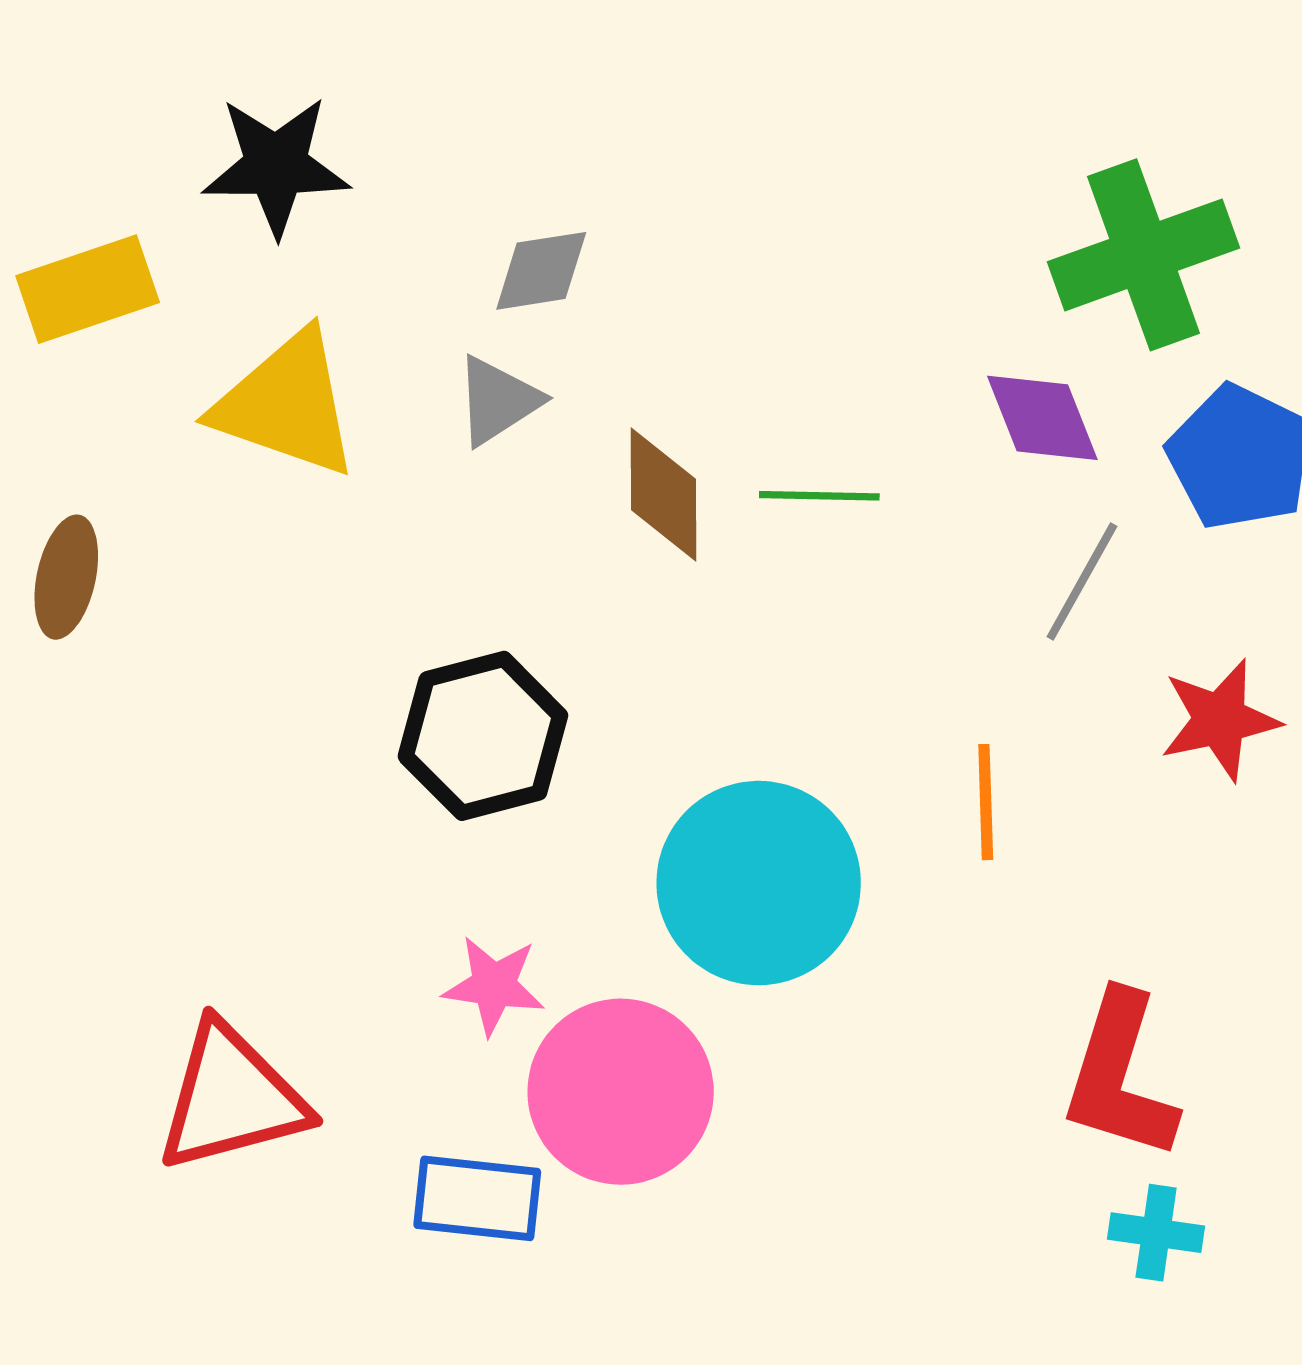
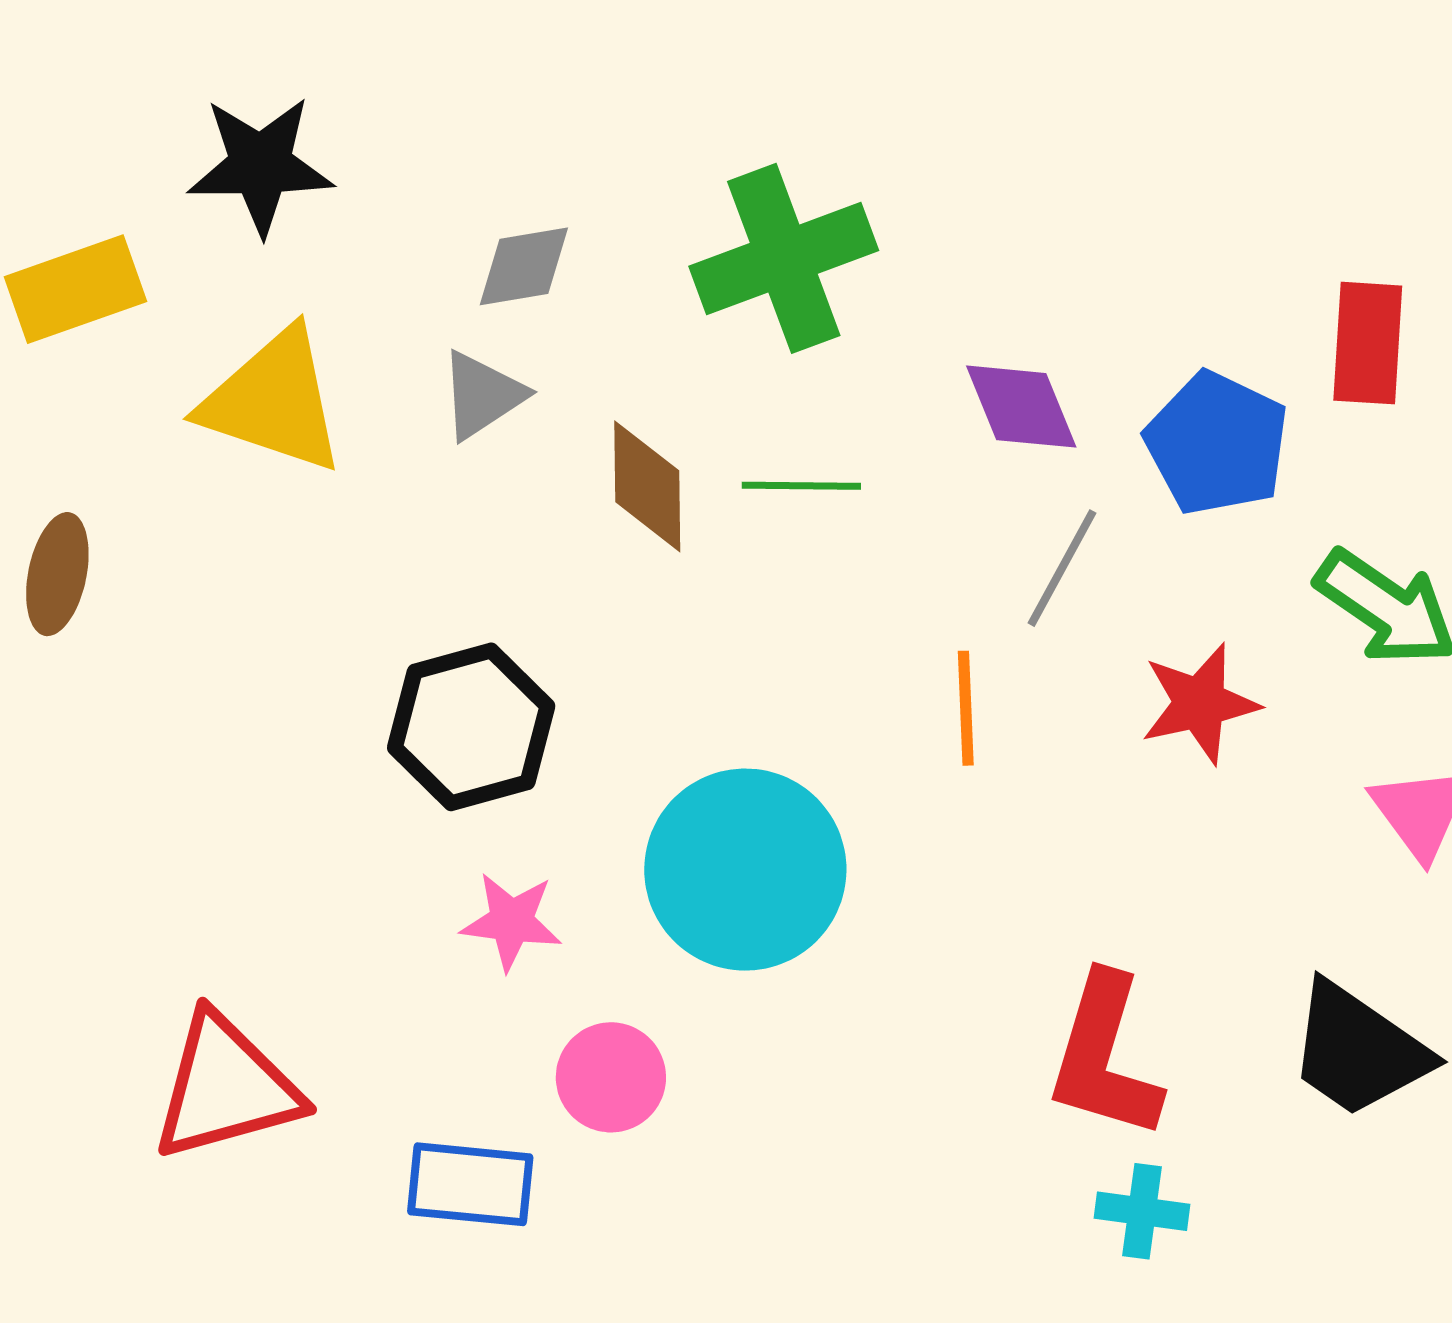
green cross: (1144, 255) -> (784, 258), moved
orange line: (986, 802) -> (966, 708), moved
pink star: (494, 985) -> (511, 921), moved
pink circle: (621, 1092) -> (611, 1077), size x0.6

